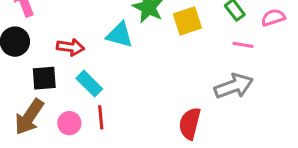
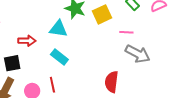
pink line: (243, 45) -> (126, 32), moved
cyan rectangle: (89, 84) -> (59, 57), moved
gray arrow: (234, 86) -> (138, 54), turned 55

